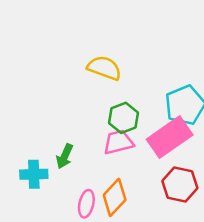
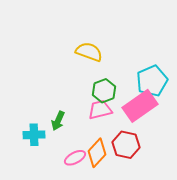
red hexagon: (180, 184) -> (126, 145), moved
pink ellipse: (86, 204) -> (75, 158), turned 50

